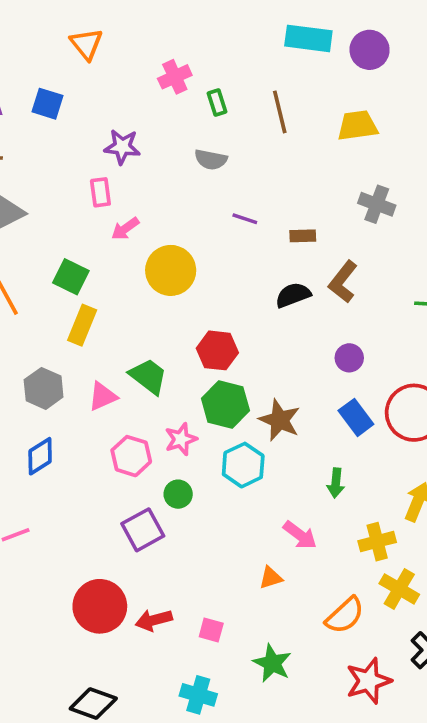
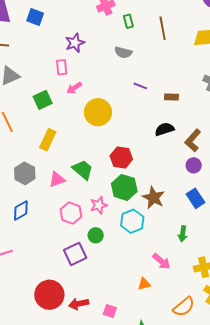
purple star: (122, 147) -> (75, 43), turned -30
green square: (71, 277) -> (43, 100), moved, turned 36
brown L-shape: (343, 282) -> (193, 140), moved

